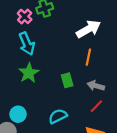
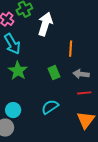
white arrow: (88, 29) -> (45, 24), moved, turned -35
red line: (96, 106) -> (84, 93), turned 48

